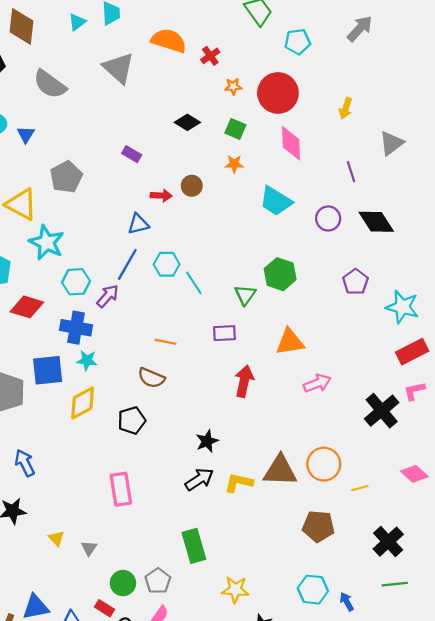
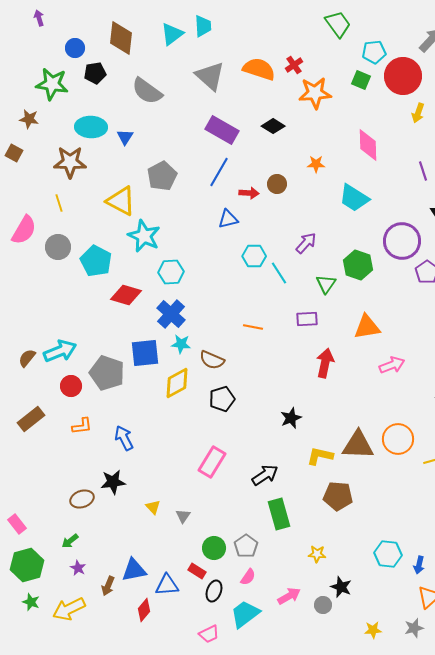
cyan triangle: (77, 22) -> (172, 34), size x1.4
orange semicircle: (169, 41) -> (259, 69), moved
orange star: (233, 86) -> (315, 93), size x2.0
red circle: (278, 93) -> (403, 76), moved
green square: (235, 129) -> (361, 80), moved
purple rectangle: (132, 154) -> (222, 130), moved, size x1.8
purple circle: (328, 218) -> (402, 241), moved, size x1.6
blue line: (127, 264) -> (219, 172), moved
purple arrow: (108, 296) -> (306, 243), moved
blue cross: (76, 328) -> (171, 314), turned 32
brown semicircle: (151, 378) -> (212, 360), moved
black arrow: (199, 479) -> (265, 475), moved
pink rectangle: (121, 489) -> (212, 462), turned 40
brown pentagon: (318, 526) -> (338, 496), moved
yellow star: (235, 590) -> (317, 554), size x0.7
blue arrow: (347, 602) -> (419, 565), turned -138

